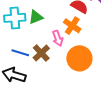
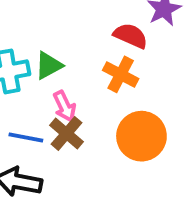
pink arrow: (58, 38) -> (64, 106), moved

